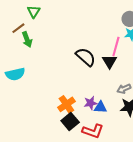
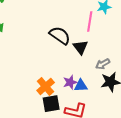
black triangle: (110, 61) -> (81, 47), moved
black square: (70, 122) -> (51, 104), turned 36

